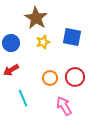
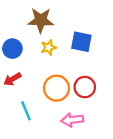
brown star: (36, 18) -> (41, 20), turned -30
orange circle: (50, 78) -> (56, 88), size x1.5
pink arrow: (64, 106) -> (72, 120), turned -66

